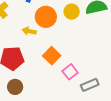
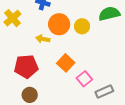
yellow circle: (72, 12) -> (82, 26), moved

